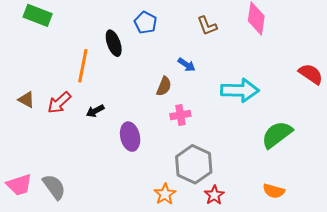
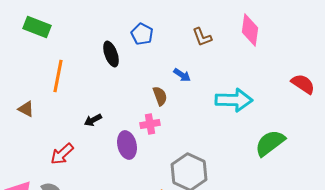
orange line: (83, 66) -> (58, 76), moved
brown semicircle: (164, 86) -> (160, 96), turned -42
red arrow: (59, 103) -> (62, 154), moved
pink cross: (180, 115) -> (150, 124), moved

